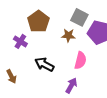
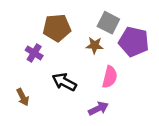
brown pentagon: (38, 21) -> (57, 28), turned 30
purple arrow: (71, 85) -> (98, 108), turned 35

